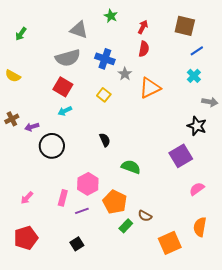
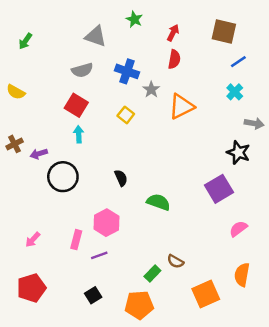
gray semicircle: (68, 58) -> (82, 70), size x0.7
cyan arrow: (65, 111) -> (79, 134), turned 112
black semicircle: (105, 140) -> (121, 178), moved
orange pentagon: (115, 202) -> (139, 305), moved, turned -30

